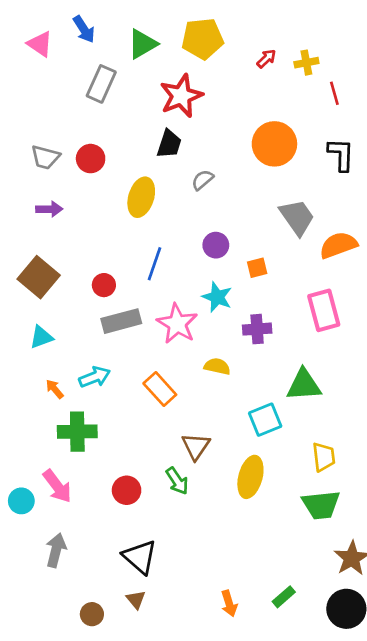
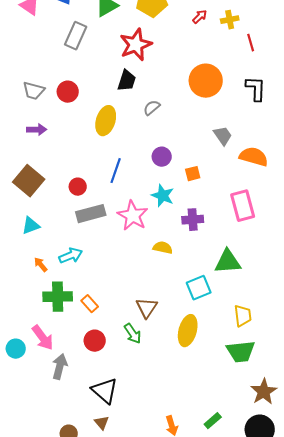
gray trapezoid: (297, 217) -> (223, 136), size x0.7
orange semicircle: (338, 245) -> (254, 157), turned 36
orange rectangle: (160, 389) -> (90, 304), moved, size x0.7
gray arrow: (56, 550) -> (60, 367), moved

